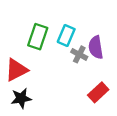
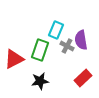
green rectangle: (38, 37) -> (40, 50), moved
black star: (21, 98) -> (40, 81), moved

